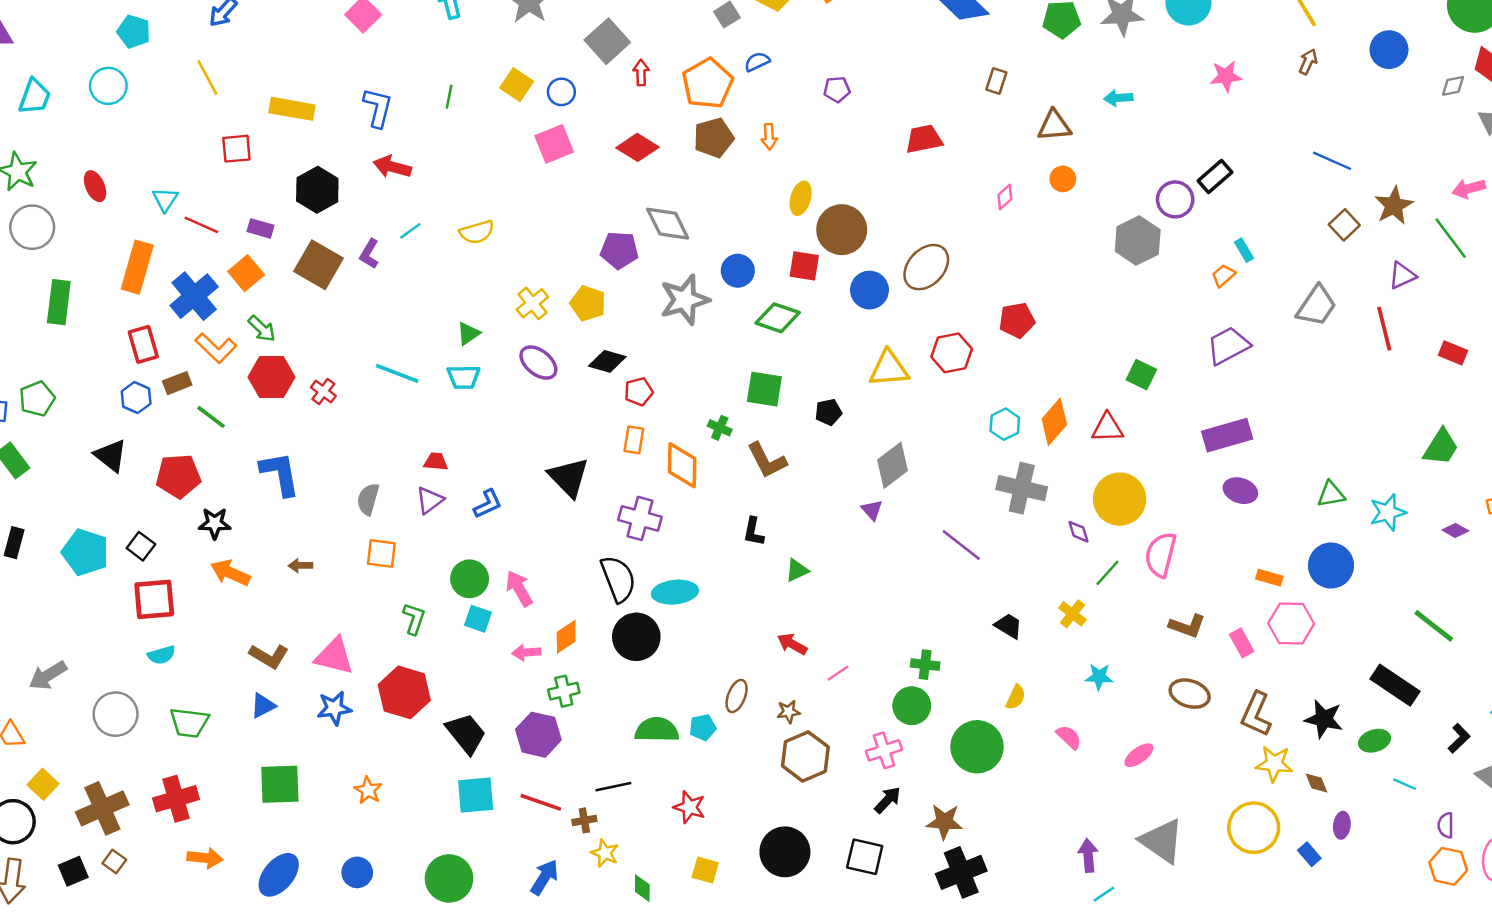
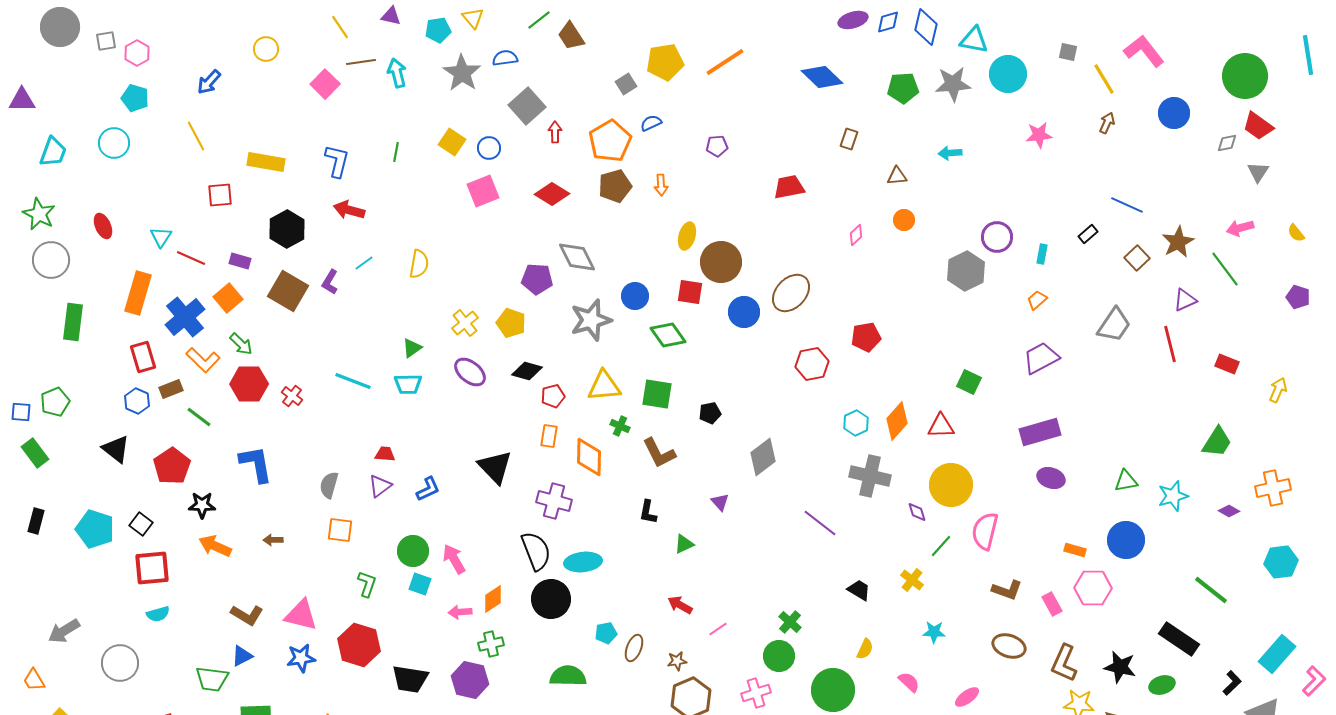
brown triangle: (1054, 126) -> (897, 176), size x0.7
black rectangle: (1215, 176) -> (1088, 234), moved, size x0.7
yellow semicircle: (477, 232) -> (419, 264), turned -64
cyan rectangle: (1244, 250) -> (1042, 254), moved, turned 42
green diamond: (778, 318) -> (668, 335), turned 36
yellow triangle: (889, 369) -> (604, 386), moved
red pentagon: (178, 476) -> (172, 466), turned -30
purple triangle: (872, 510) -> (720, 502), moved
green cross: (925, 665) -> (790, 622), turned 35
green trapezoid: (189, 723) -> (212, 679), moved
cyan pentagon: (703, 727) -> (606, 633), moved
black trapezoid: (466, 733) -> (410, 679), turned 138

